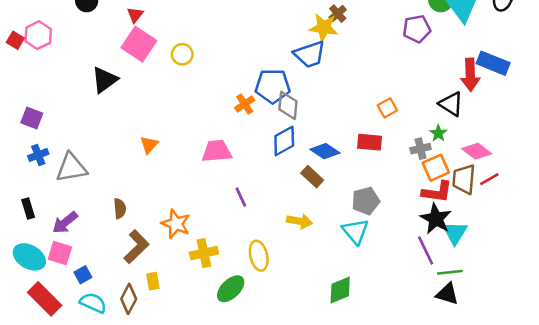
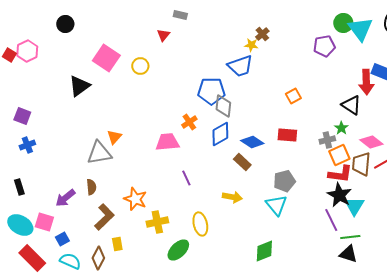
red triangle: (135, 15) -> (163, 35), moved
yellow star: (324, 28) -> (251, 45), size x0.6
orange cross: (245, 104) -> (189, 122), moved
orange square: (387, 108) -> (293, 96), moved
gray triangle: (71, 168) -> (99, 153), moved
purple arrow: (65, 223) -> (65, 198), moved

